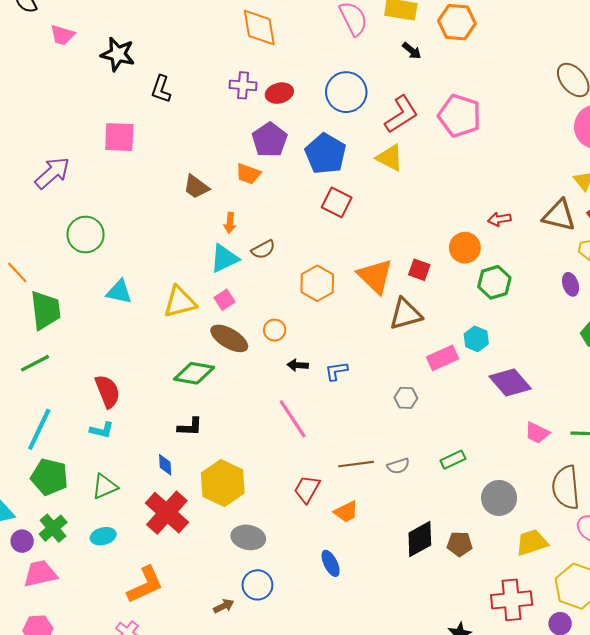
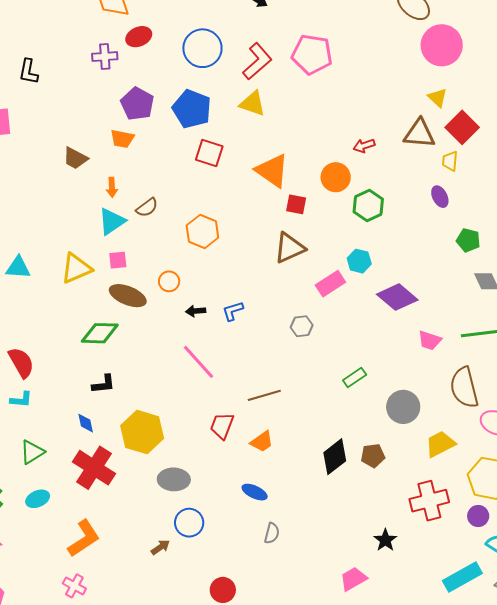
red ellipse: (279, 93) -> (139, 37), moved
orange triangle: (375, 276) -> (272, 171), moved
pink square: (224, 300) -> (118, 260), turned 36
gray semicircle: (398, 466) -> (272, 533), moved, turned -50
blue ellipse: (331, 563) -> (255, 492), turned -30

